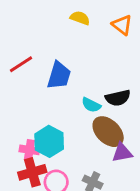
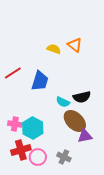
yellow semicircle: (80, 18) -> (54, 49), moved
orange triangle: (122, 25) -> (75, 45), moved
pink cross: (29, 150) -> (15, 124), moved

